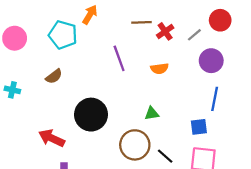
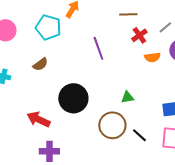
brown line: (142, 22) -> (128, 14), moved
red cross: (165, 31) -> (139, 35), moved
orange semicircle: (160, 69) -> (152, 57), moved

